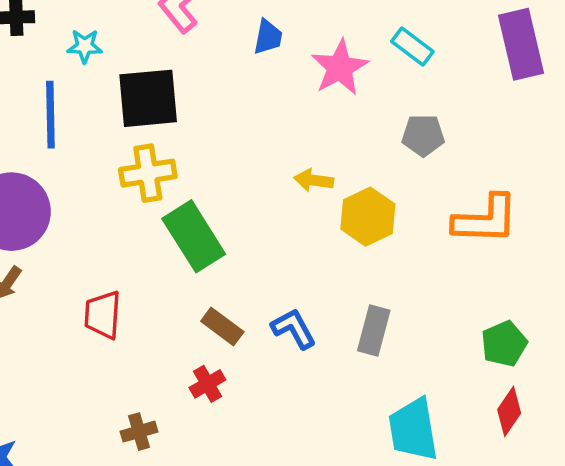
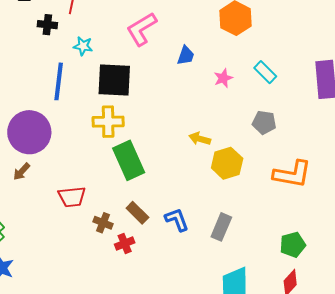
pink star: (340, 68) -> (223, 78), size x0.6
red trapezoid: (103, 315) -> (72, 197), turned -108
brown cross: (139, 432) -> (103, 223), moved, turned 30

